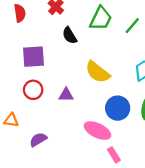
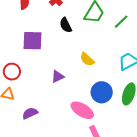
yellow semicircle: (98, 72) -> (87, 59), size x0.7
red circle: (33, 90) -> (12, 72), moved
purple triangle: (66, 95) -> (58, 77), turned -32

